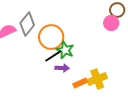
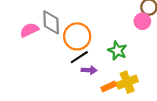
gray diamond: (27, 24) -> (51, 22), turned -40
green star: (65, 50) -> (117, 51), moved

